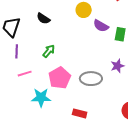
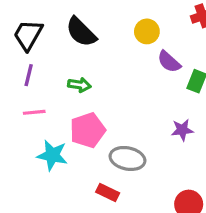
black semicircle: (43, 18) -> (81, 32), size x1.5
green arrow: (49, 51) -> (79, 85), turned 48
gray ellipse: (91, 79) -> (127, 158), moved

